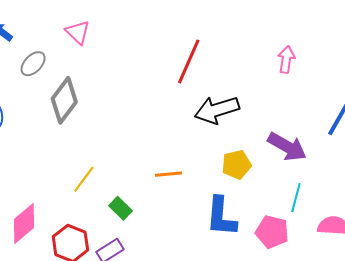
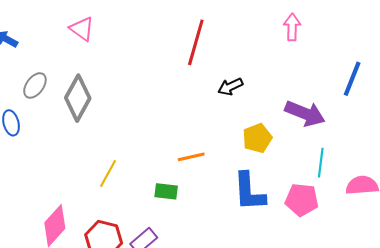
gray ellipse: (33, 64) -> (35, 85), moved
black arrow: (217, 110) -> (230, 87), size x0.6
green rectangle: (121, 208) -> (166, 191), moved, turned -30

